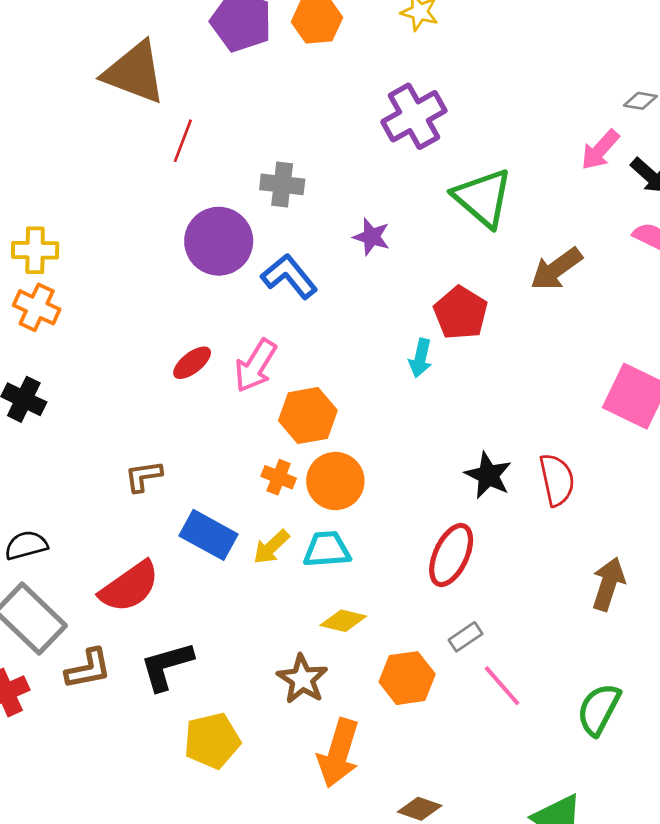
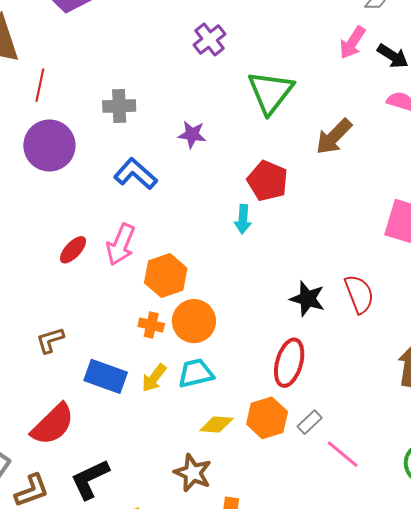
purple cross: (414, 116) -> (210, 40), size x0.7
green triangle: (483, 198) -> (271, 92), turned 36
purple circle: (219, 241) -> (49, 145), moved
orange hexagon: (407, 678) -> (267, 418), moved

